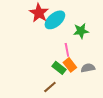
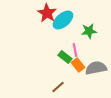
green rectangle: (59, 68) -> (65, 57), moved
gray semicircle: (88, 68) -> (96, 68), size x1.5

